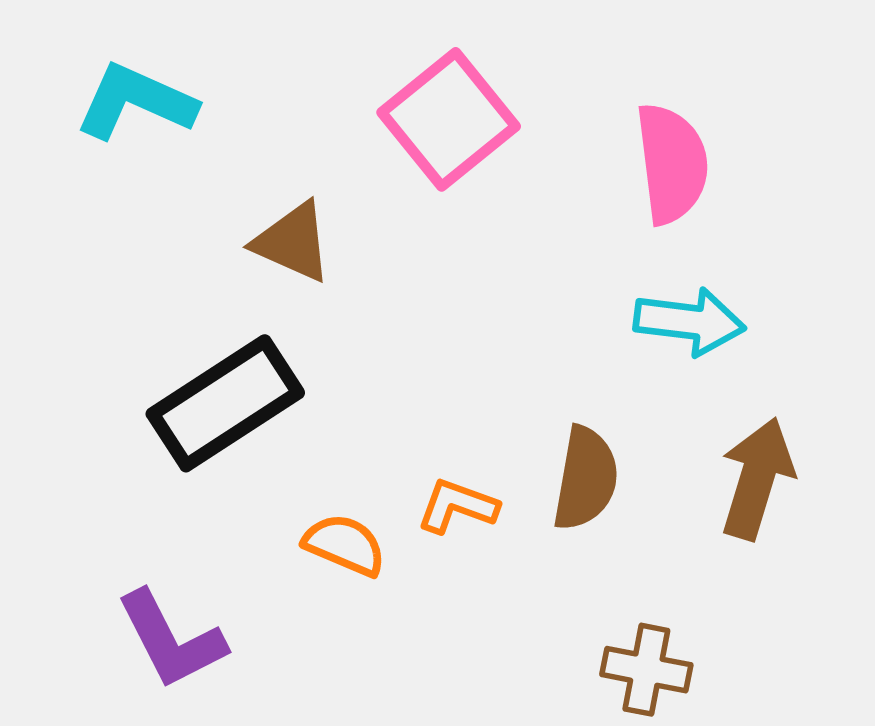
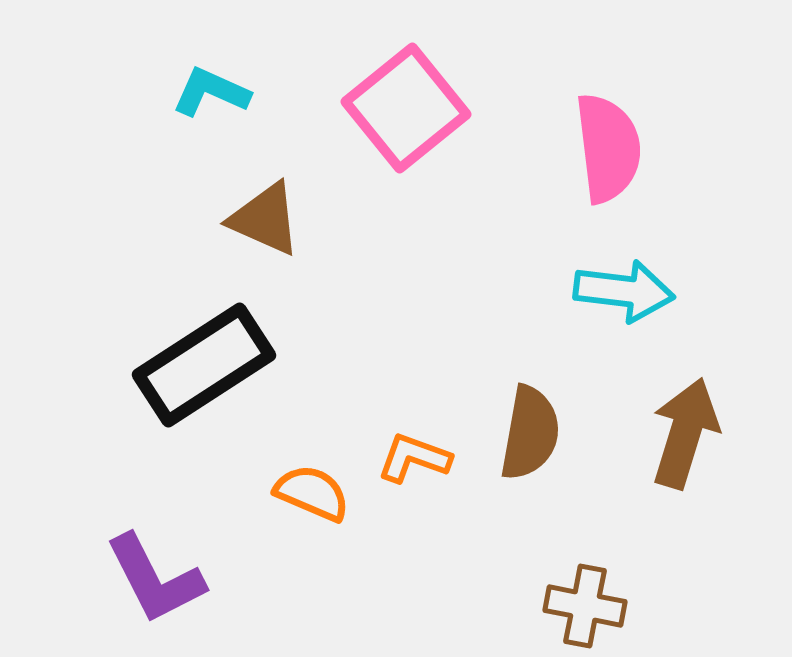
cyan L-shape: (136, 102) -> (211, 92), moved, size x0.7

